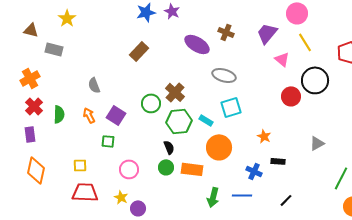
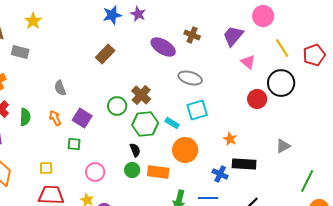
yellow line: (305, 42) -> (282, 48), moved
black rectangle: (278, 161) -> (244, 164), size x1.6

